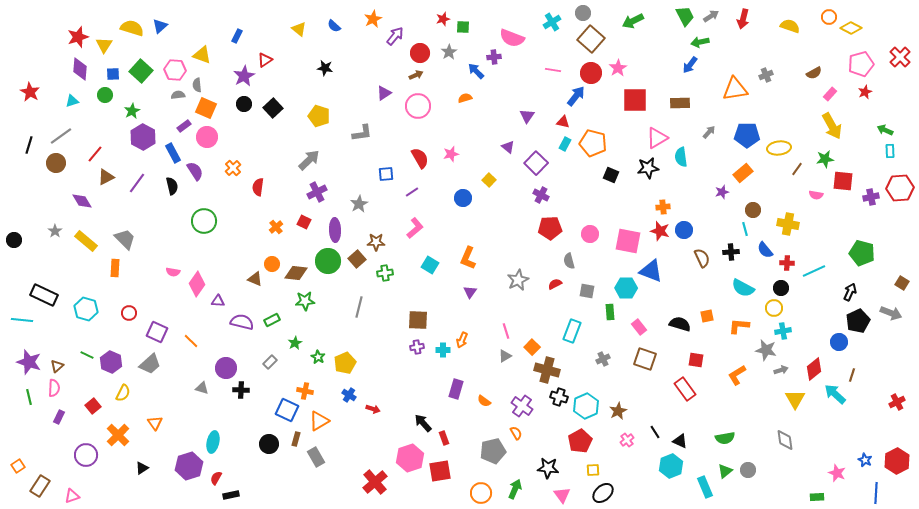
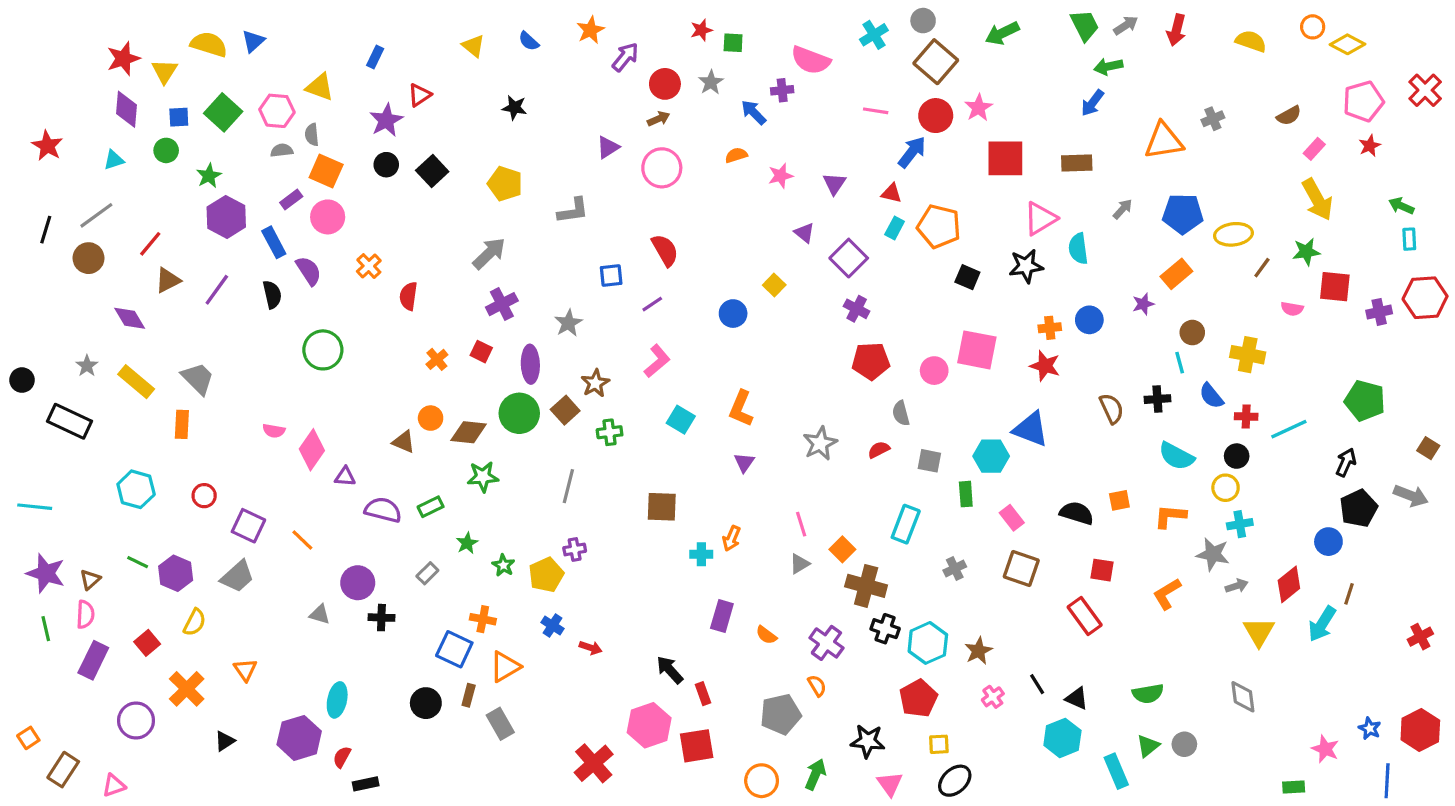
pink star: (451, 154) -> (781, 176), moved
blue circle: (684, 230) -> (1089, 320), moved
pink square: (628, 241) -> (977, 350), moved
brown star: (376, 242) -> (595, 383), turned -30
black rectangle: (44, 295) -> (70, 421), moved
purple cross: (417, 347) -> (575, 549), moved
cyan arrow: (835, 394) -> (1322, 624), turned -100
purple rectangle: (59, 417) -> (93, 660), size x1.6

